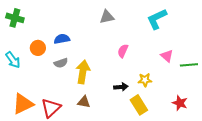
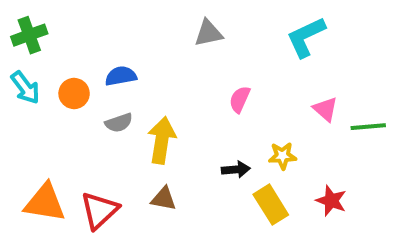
green cross: (15, 18) -> (29, 35), turned -36
cyan arrow: (13, 60) -> (25, 88), moved
red star: (180, 103) -> (331, 201), moved
orange triangle: (23, 104) -> (45, 203), turned 35

